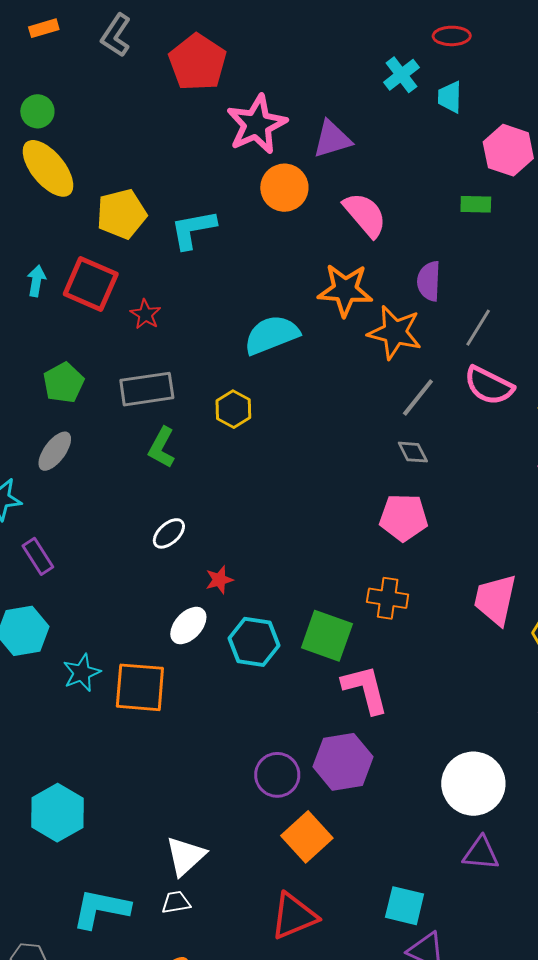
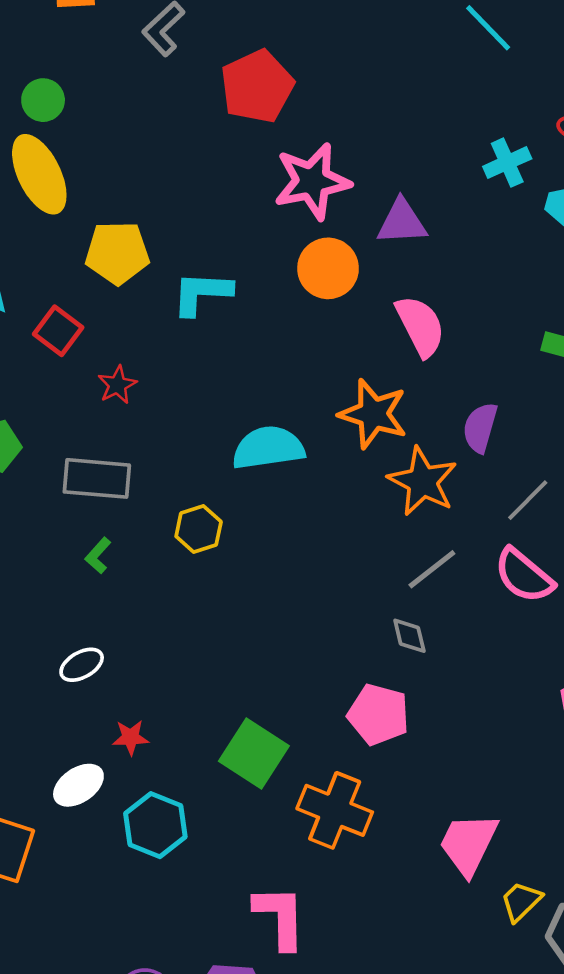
red square: (91, 284) -> (58, 331), size x0.7
green L-shape: (162, 447) -> (98, 556), size x0.7
orange cross: (388, 598) -> (335, 810), size x1.4
green square: (327, 636) -> (254, 754), moved

